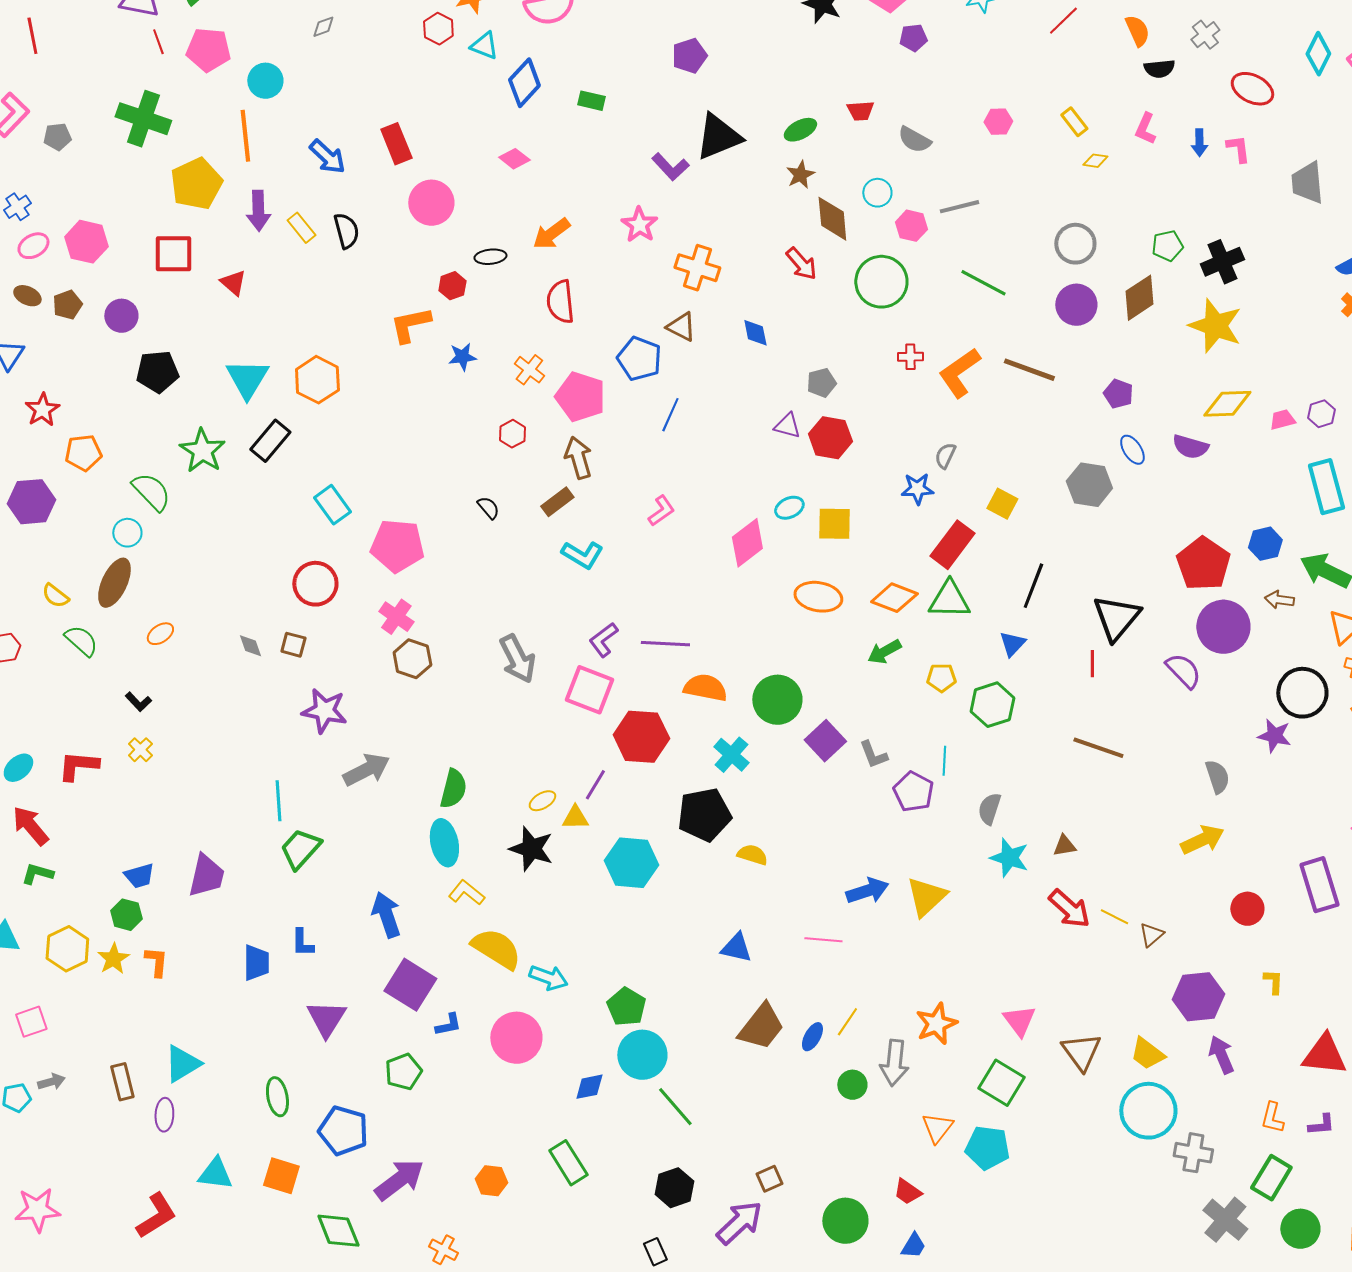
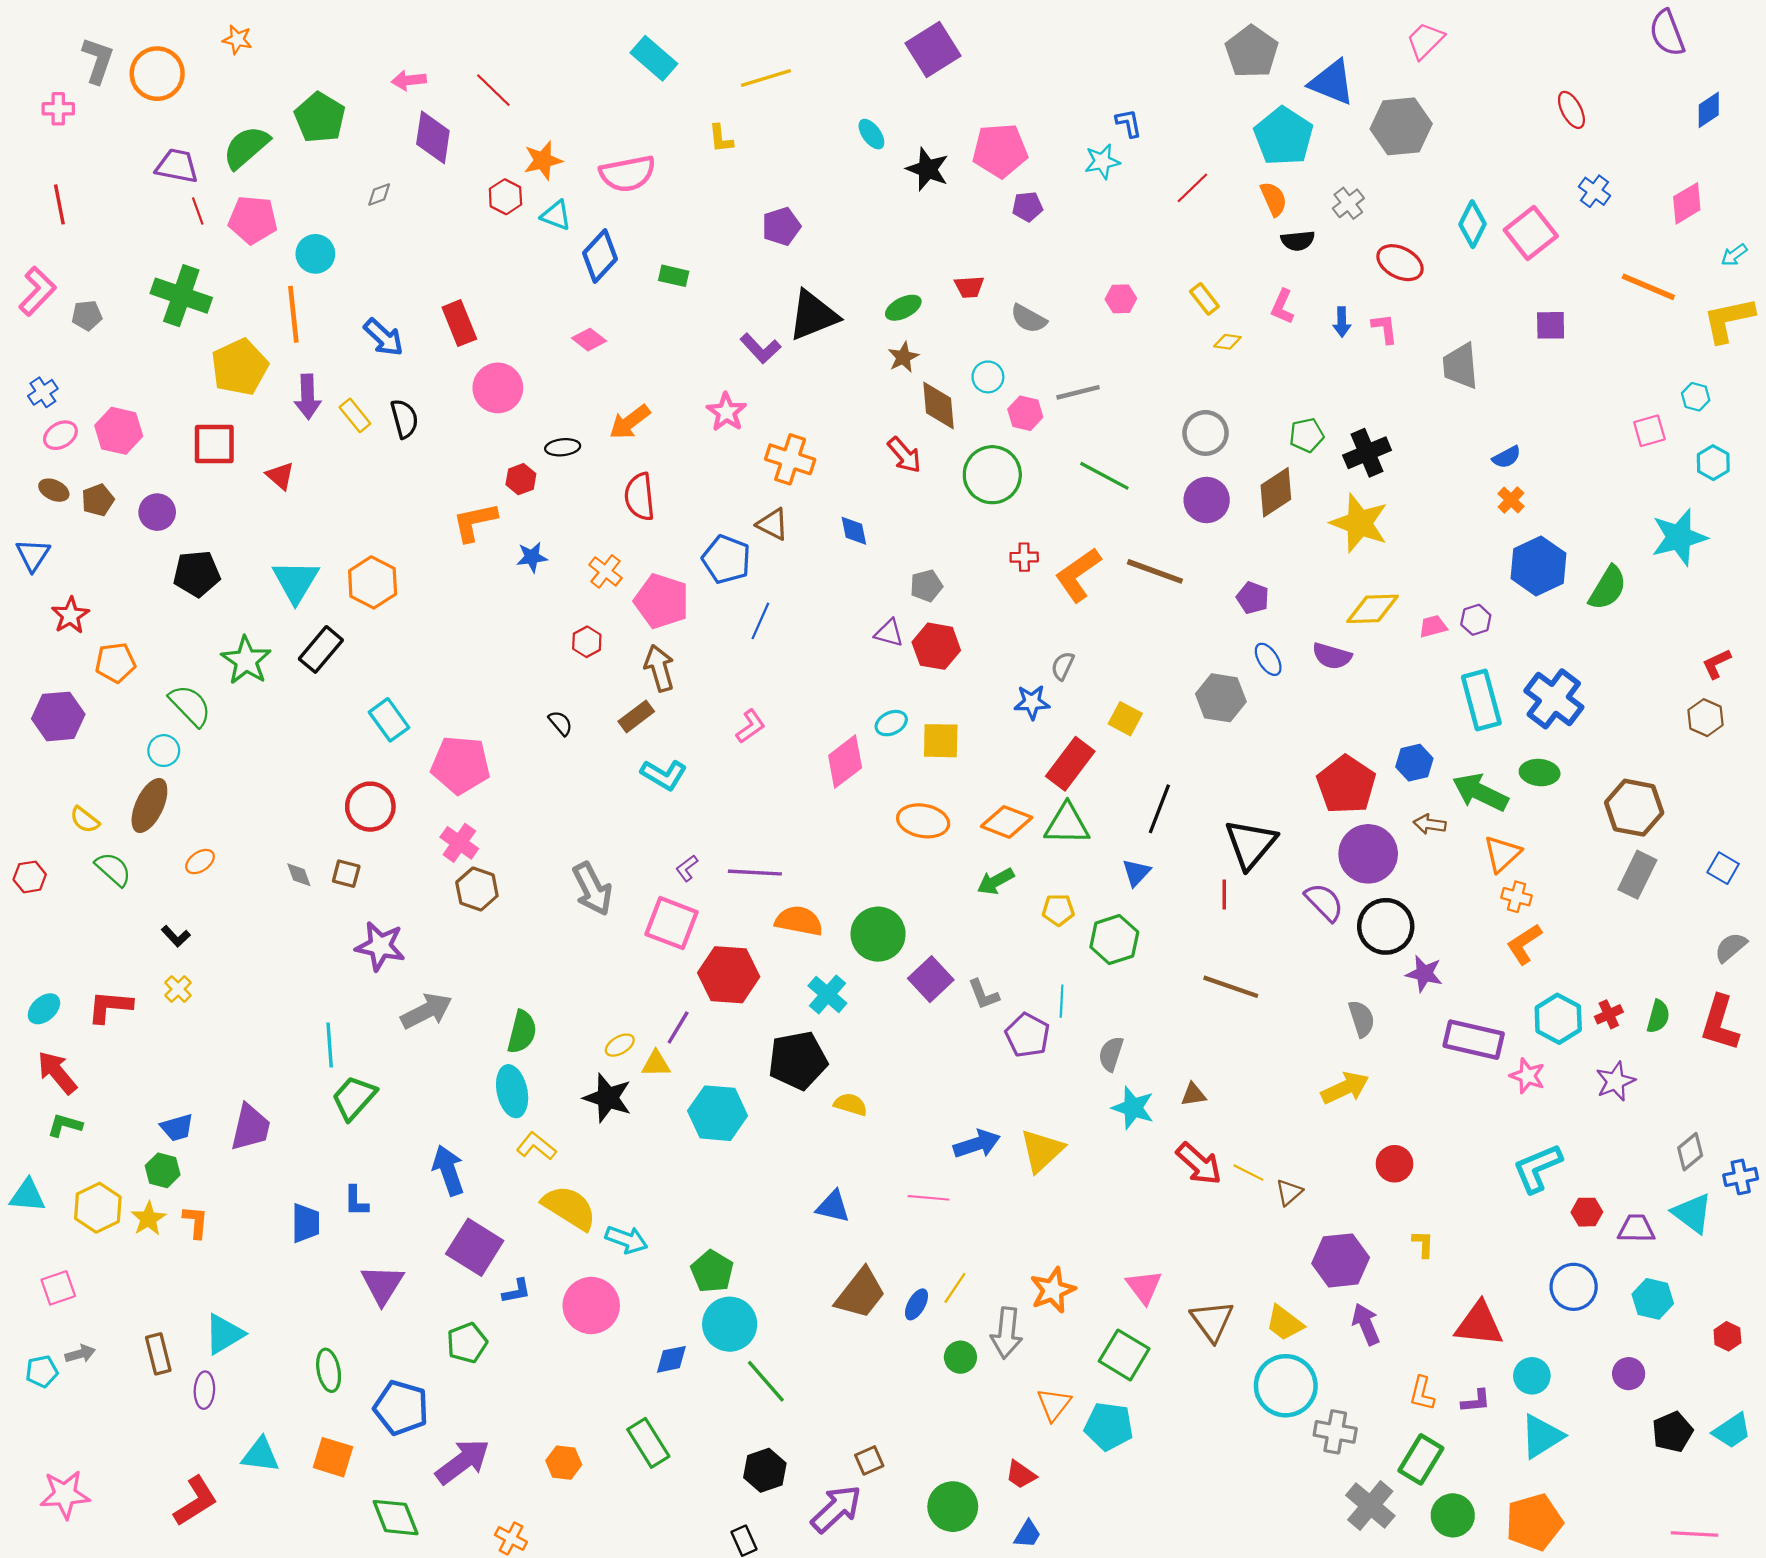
purple L-shape: (603, 640) -> (687, 868), size x0.7
black circle: (1302, 693) -> (1386, 926), moved
purple rectangle: (1319, 885) -> (1474, 1040), moved, turned -60

